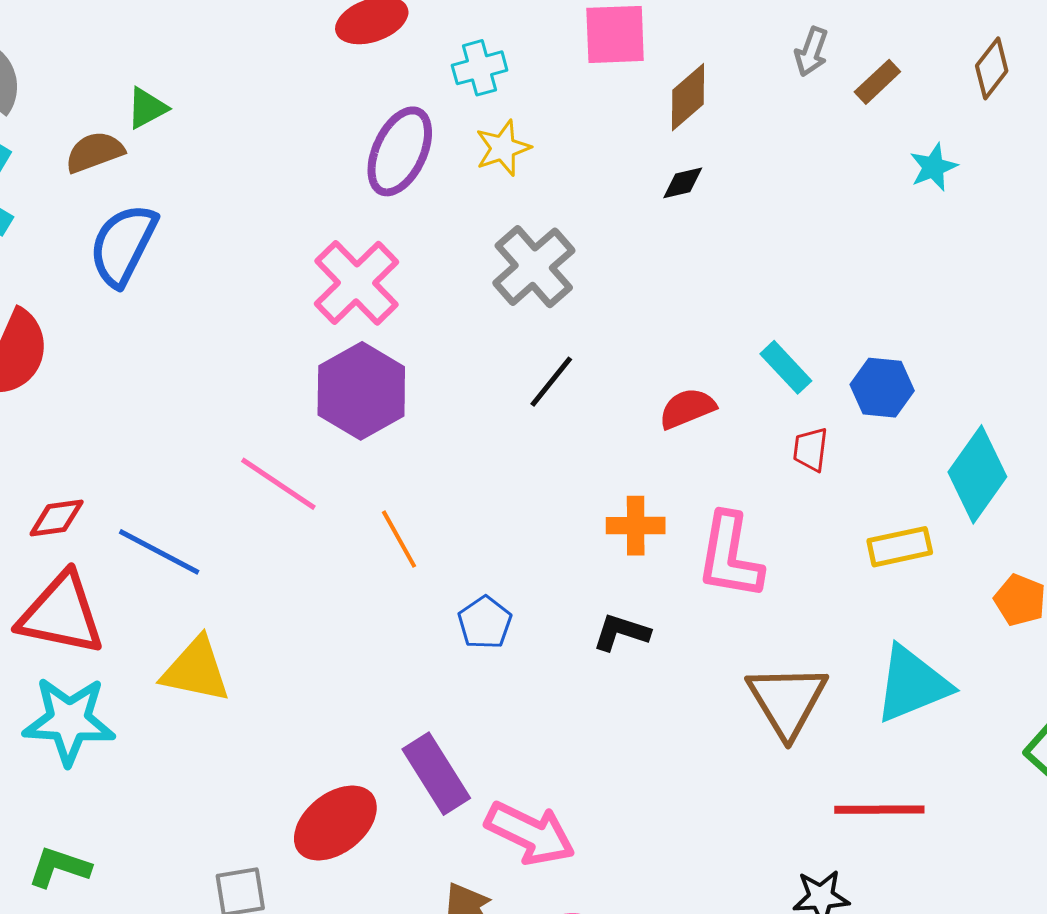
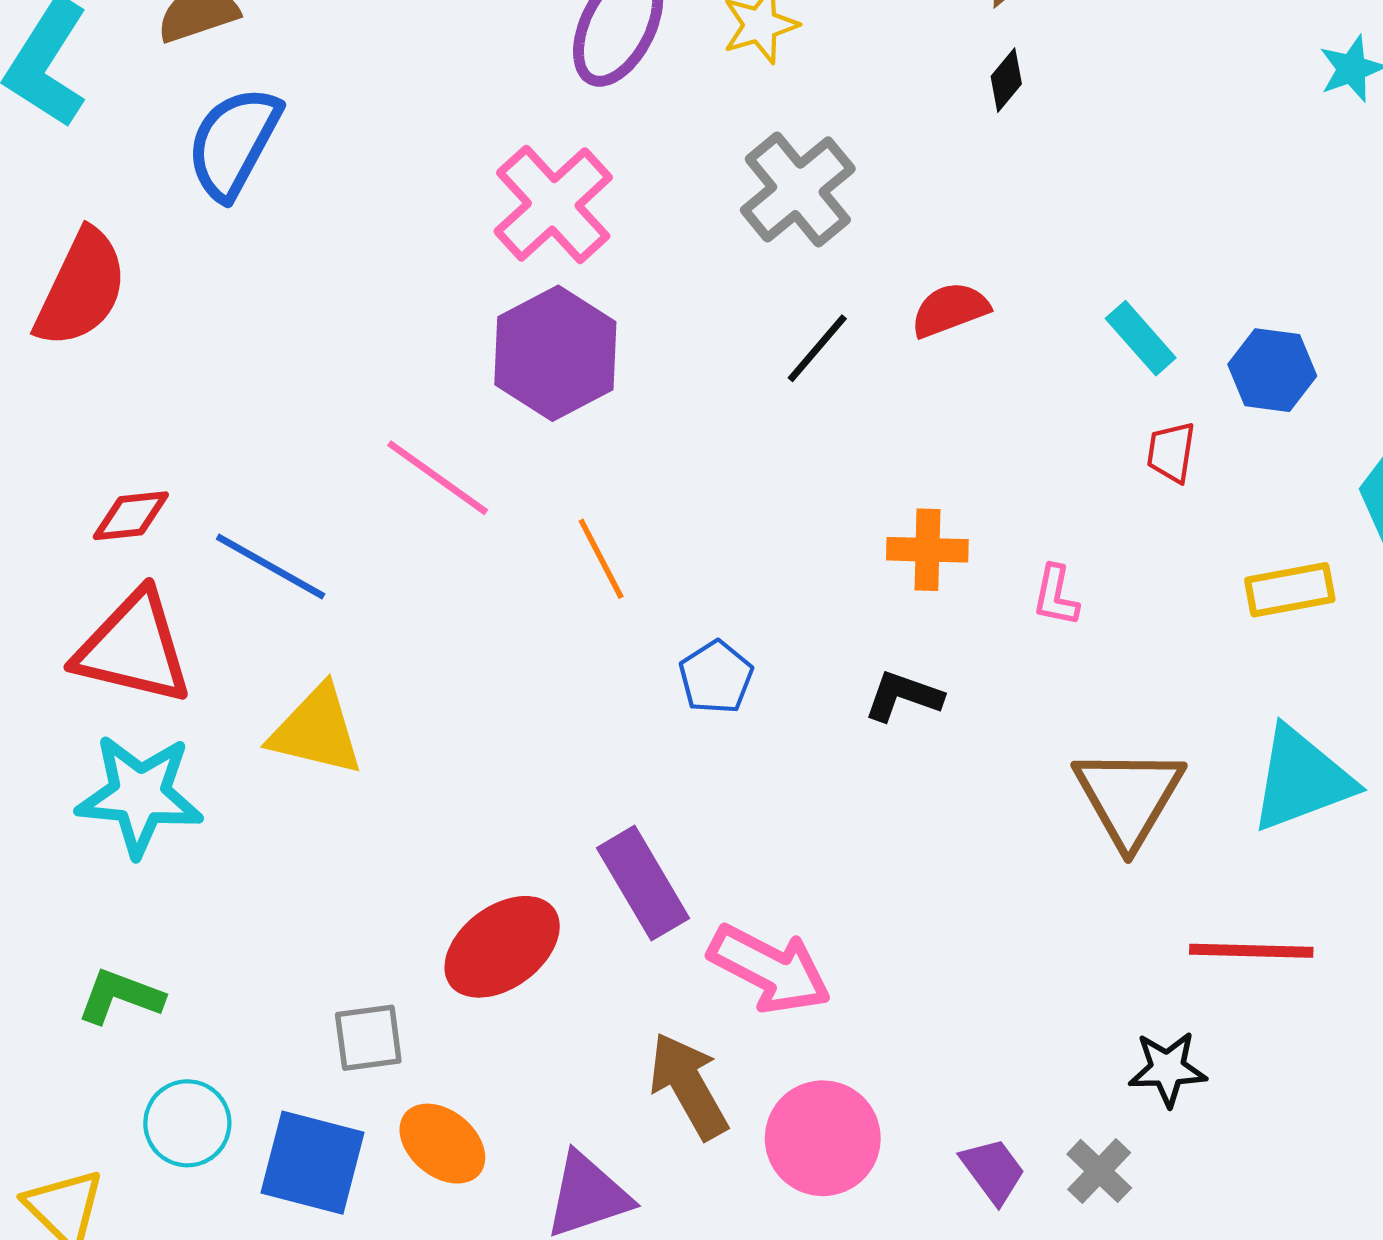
black diamond: (683, 183) -> (1006, 80), turned -39
red semicircle: (687, 408) -> (950, 310), moved
pink L-shape: (730, 556) -> (1056, 596), size x0.5

